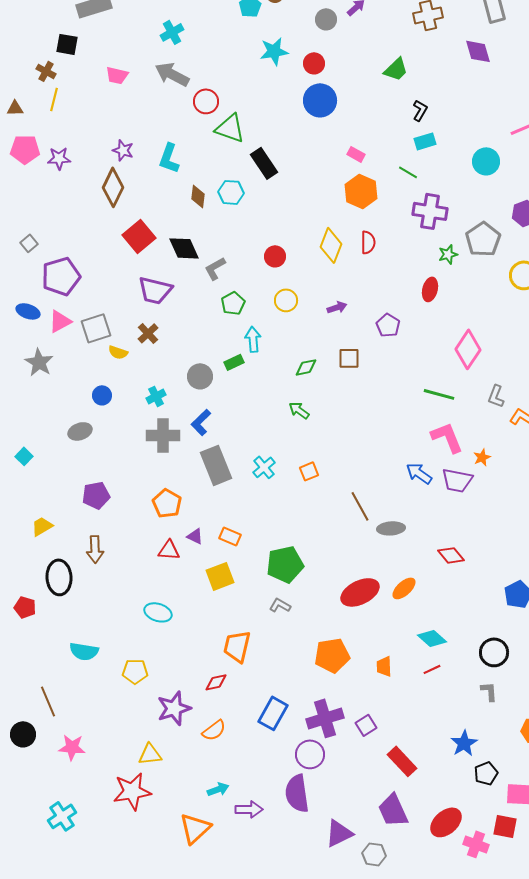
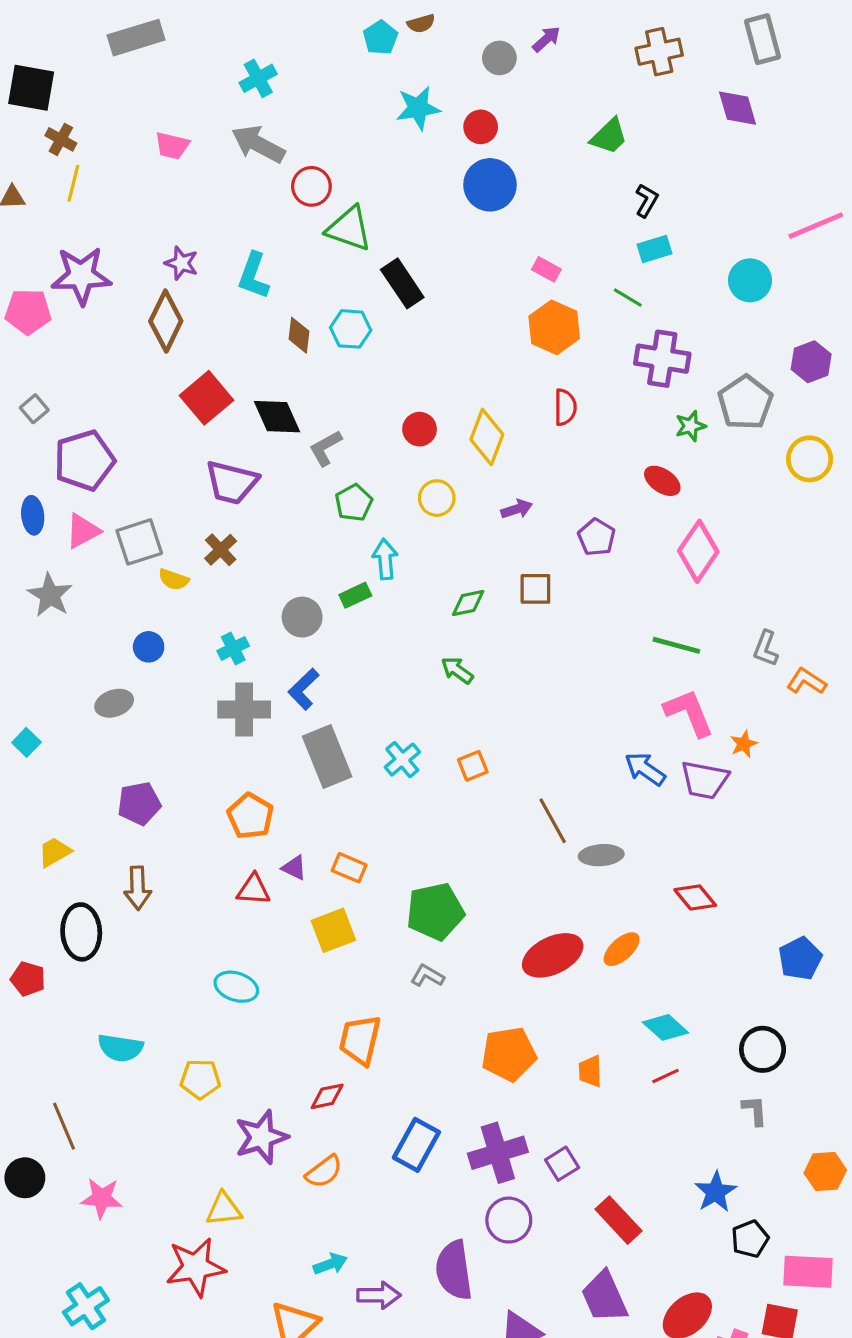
black square: (67, 44) -> (31, 88), moved, size x1.4
pink pentagon: (25, 149) -> (28, 312), moved
purple star: (59, 158) -> (81, 276), size x1.6
yellow diamond: (331, 245) -> (487, 437), moved
red ellipse: (430, 289) -> (662, 481), turned -70
blue ellipse: (28, 311) -> (33, 515), turned 65
pink diamond: (468, 349) -> (698, 551), moved
purple circle: (310, 754) -> (509, 1220), moved

